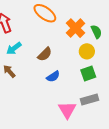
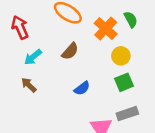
green semicircle: (96, 32) -> (131, 19), moved
brown semicircle: (45, 54) -> (70, 51), moved

